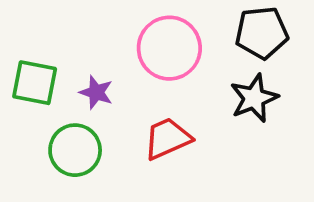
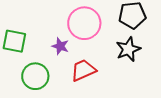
purple star: (96, 92) -> (60, 46), moved

